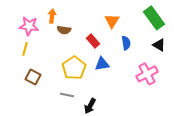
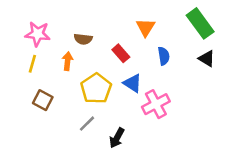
orange arrow: (52, 16) -> (67, 61), moved
blue triangle: (102, 64) -> (133, 83), turned 42
pink cross: (147, 74) -> (156, 104), moved
gray line: (67, 95) -> (87, 124), turned -56

